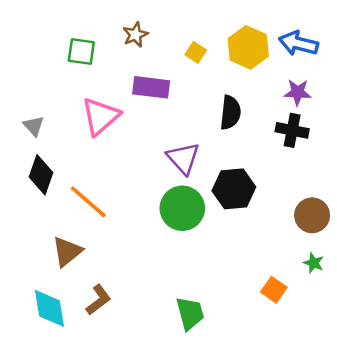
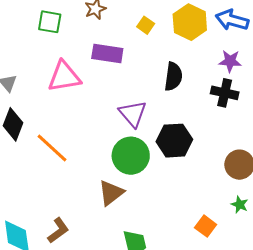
pink triangle: (100, 116) -> (64, 77), turned 30
brown triangle: (67, 252) -> (111, 193), moved

